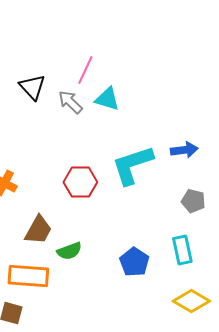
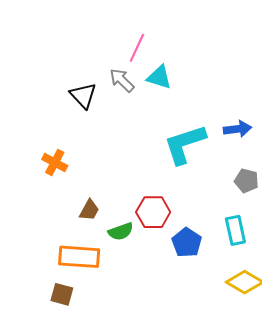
black triangle: (32, 87) -> (83, 95), moved
red hexagon: (80, 182) -> (153, 212), moved
brown trapezoid: (38, 230) -> (89, 210), size x0.7

